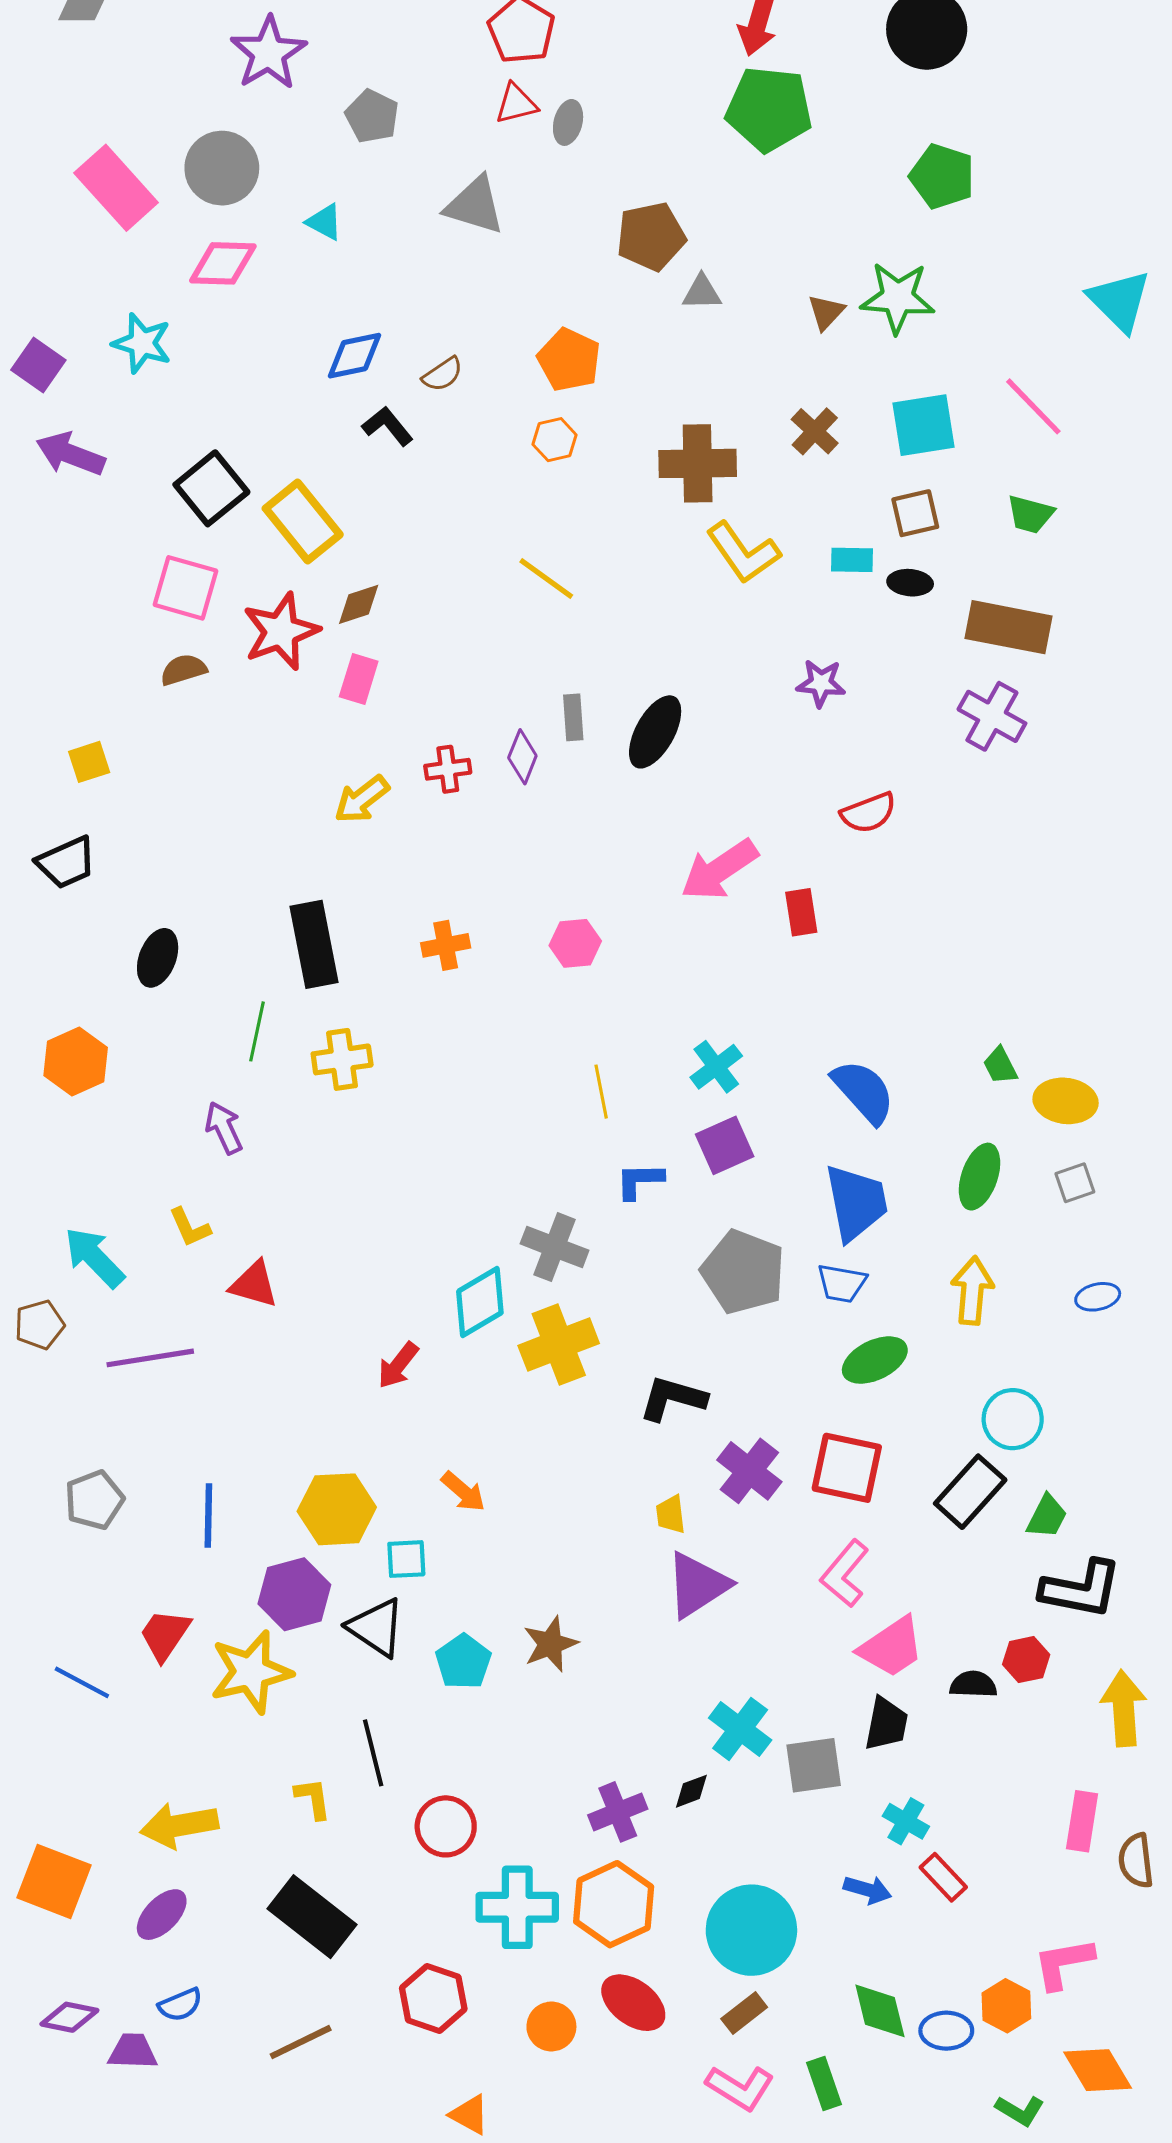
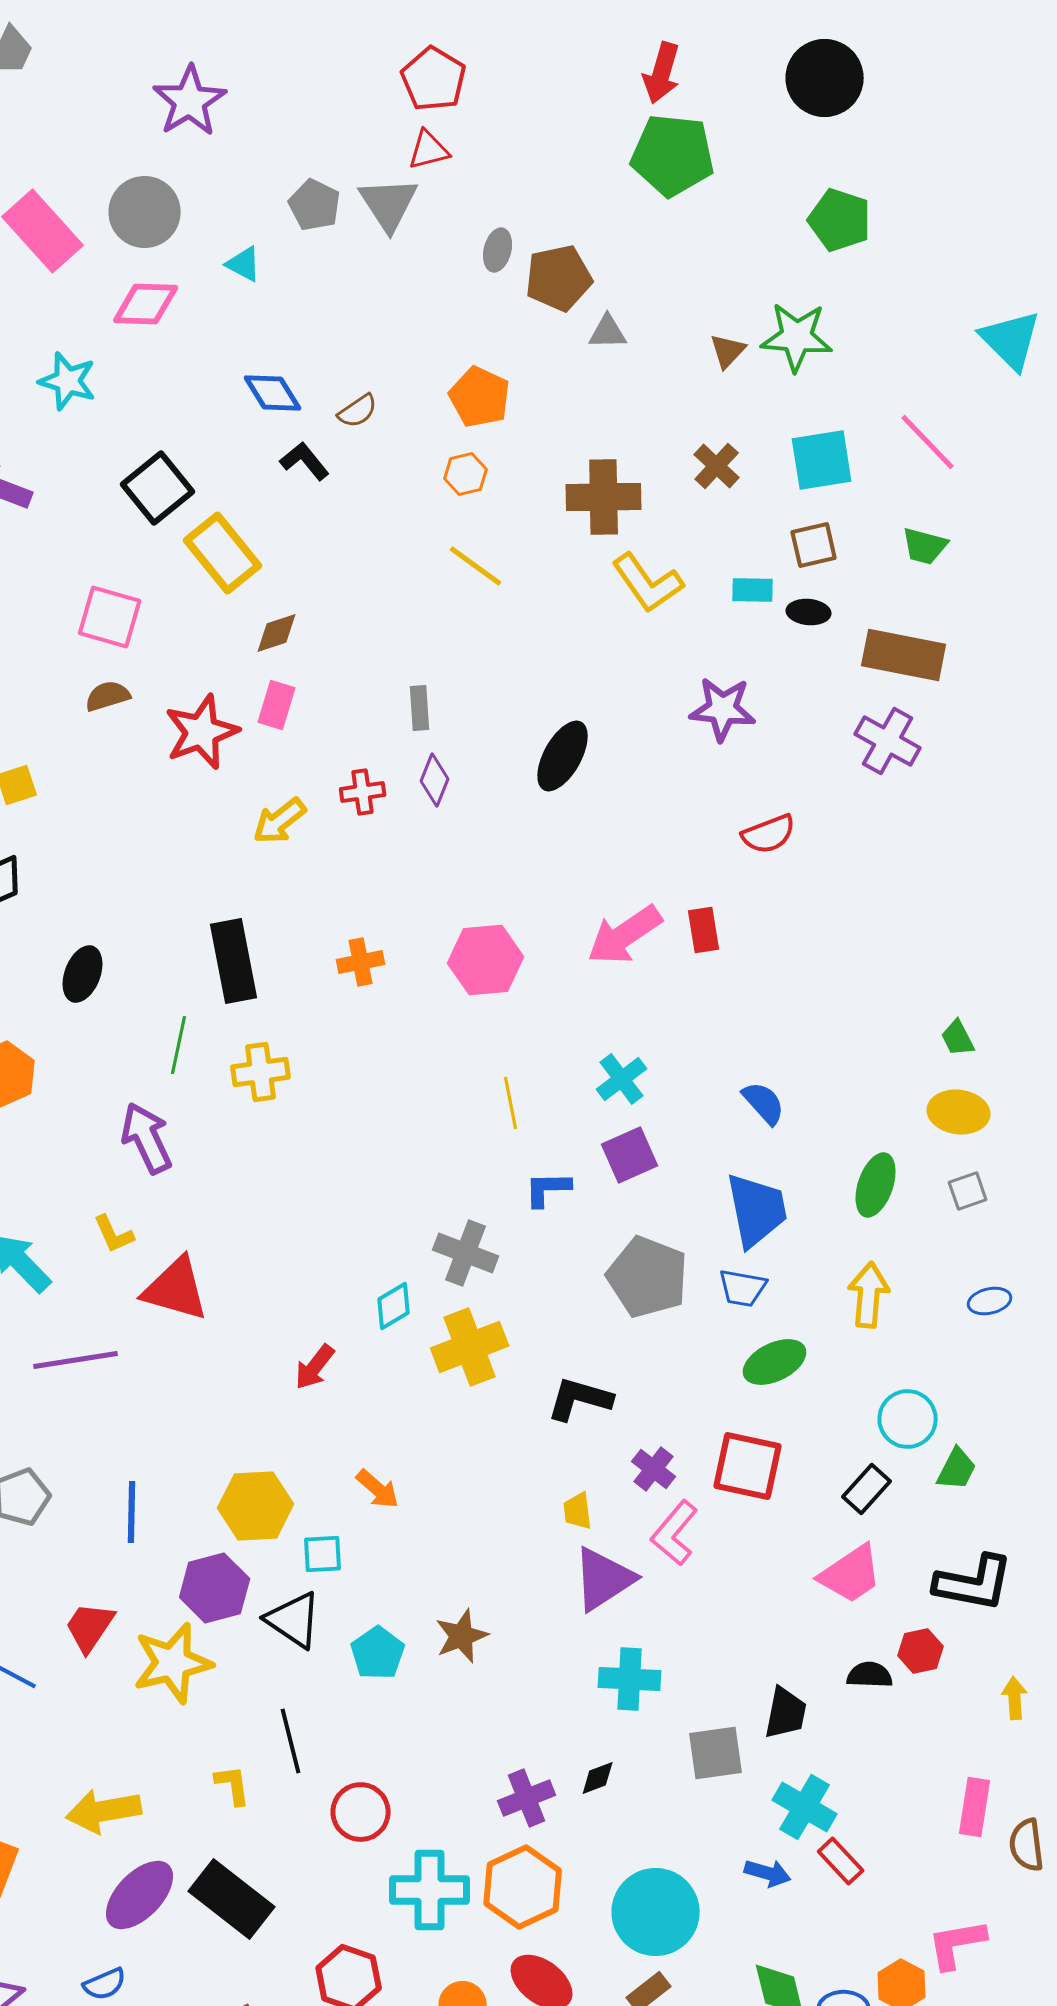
gray pentagon: (372, 116) -> (315, 205), moved
gray ellipse: (568, 122) -> (498, 250), moved
gray triangle: (475, 205) -> (389, 204), moved, turned 40
blue diamond: (354, 356) -> (273, 393), turned 70
black square: (211, 488) -> (158, 488), moved
yellow line: (546, 578) -> (476, 566), moved
red star: (281, 631) -> (202, 732), moved
purple star: (821, 683) -> (723, 709), size x1.4
gray rectangle: (573, 717) -> (420, 708), moved
pink arrow: (719, 870) -> (625, 935), moved
pink hexagon: (575, 943) -> (486, 960), size x1.5
green trapezoid: (1000, 1066) -> (958, 1038), moved
blue semicircle: (863, 1092) -> (764, 1103), size x0.7
purple arrow: (224, 1128) -> (147, 1138), size x1.4
red triangle: (254, 1284) -> (176, 1289), size x1.4
cyan diamond: (480, 1302) -> (394, 1306), size x0.7
purple cross: (749, 1471) -> (654, 1469), size x0.7
black rectangle: (970, 1492) -> (867, 1489), size x0.7
green trapezoid: (1047, 1517) -> (957, 1469), moved
pink L-shape: (845, 1574) -> (675, 1533), moved
pink trapezoid: (891, 1647) -> (851, 1574), moved
yellow arrow: (1124, 1708) -> (1015, 1698), size x0.6
cyan cross: (740, 1729) -> (630, 1679), moved, turned -34
cyan cross: (906, 1821) -> (805, 1807), size x1.4
purple ellipse: (162, 1915) -> (140, 1895), moved, size x1.4

